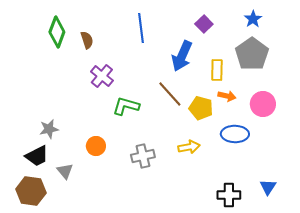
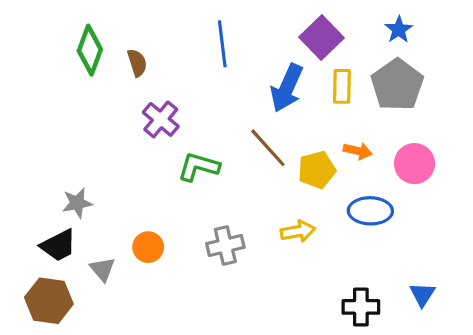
purple square: (204, 24) -> (321, 37), size x1.5
yellow rectangle: (217, 70) -> (342, 86), moved
yellow pentagon: (201, 108) -> (317, 170), turned -30
orange circle: (96, 146) -> (148, 247), moved

